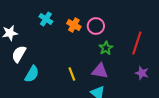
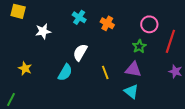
pink circle: (96, 26) -> (149, 24), moved
white semicircle: (19, 54) -> (80, 52), moved

